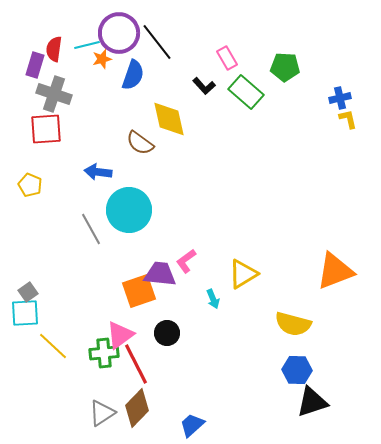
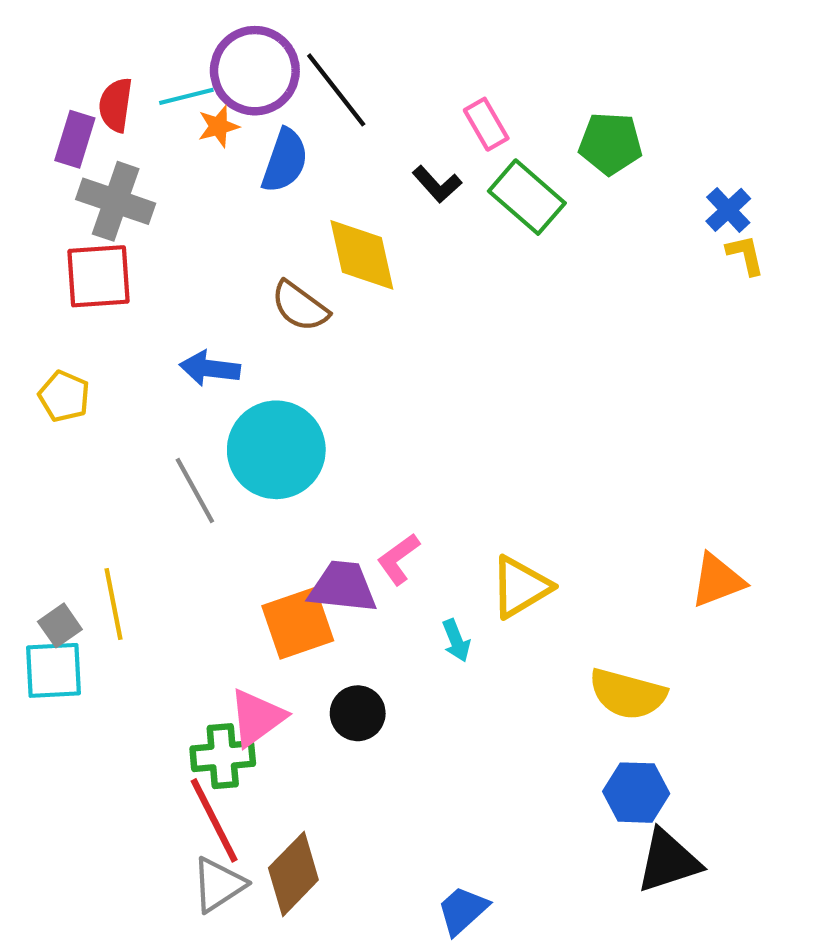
blue cross: (340, 98) -> (728, 210), turned -30
orange triangle: (335, 271) -> (718, 580), size x0.7
yellow line: (53, 346) -> (113, 604), moved, turned 36
red line: (136, 364) -> (214, 820), moved
blue trapezoid: (192, 425) -> (463, 910), moved

